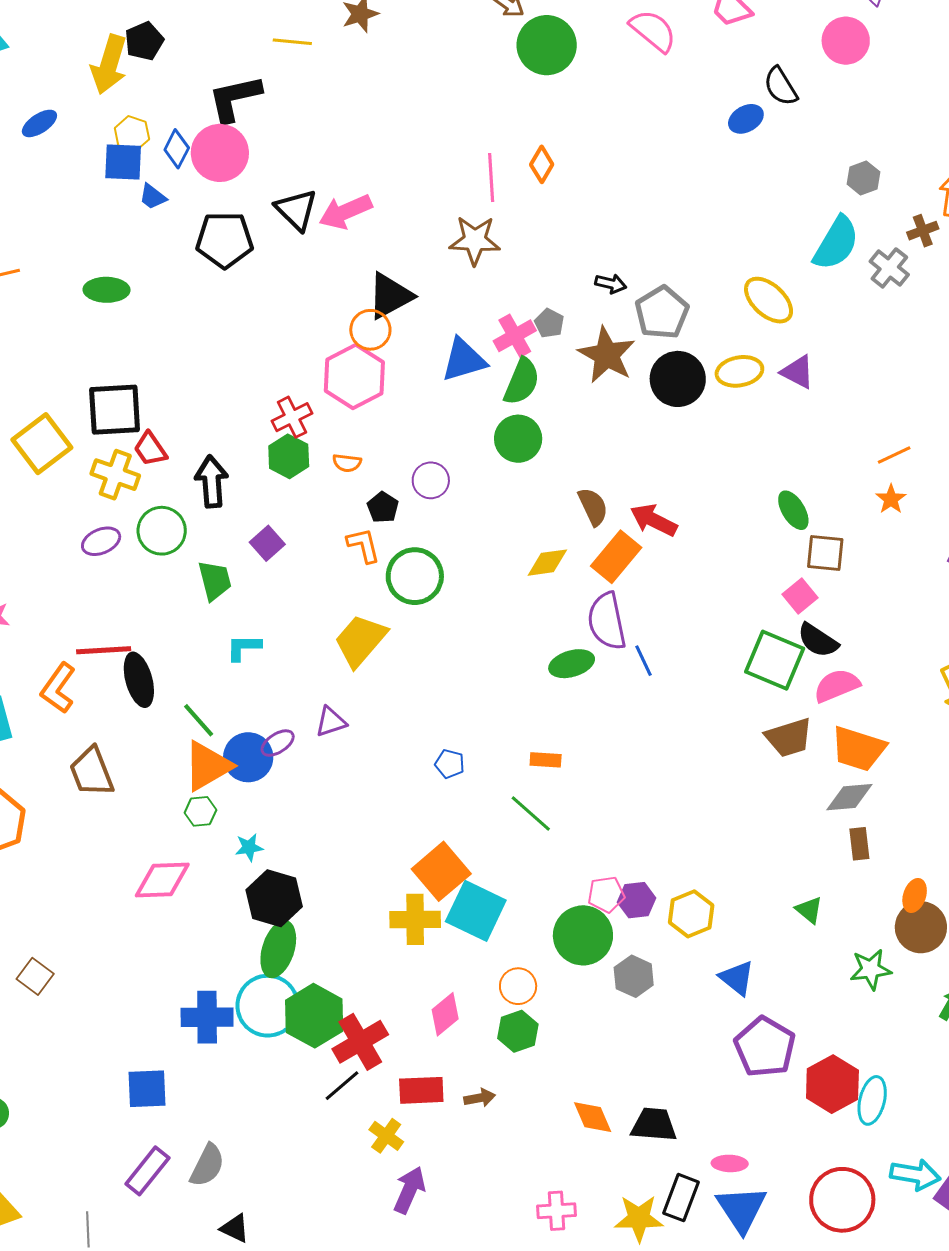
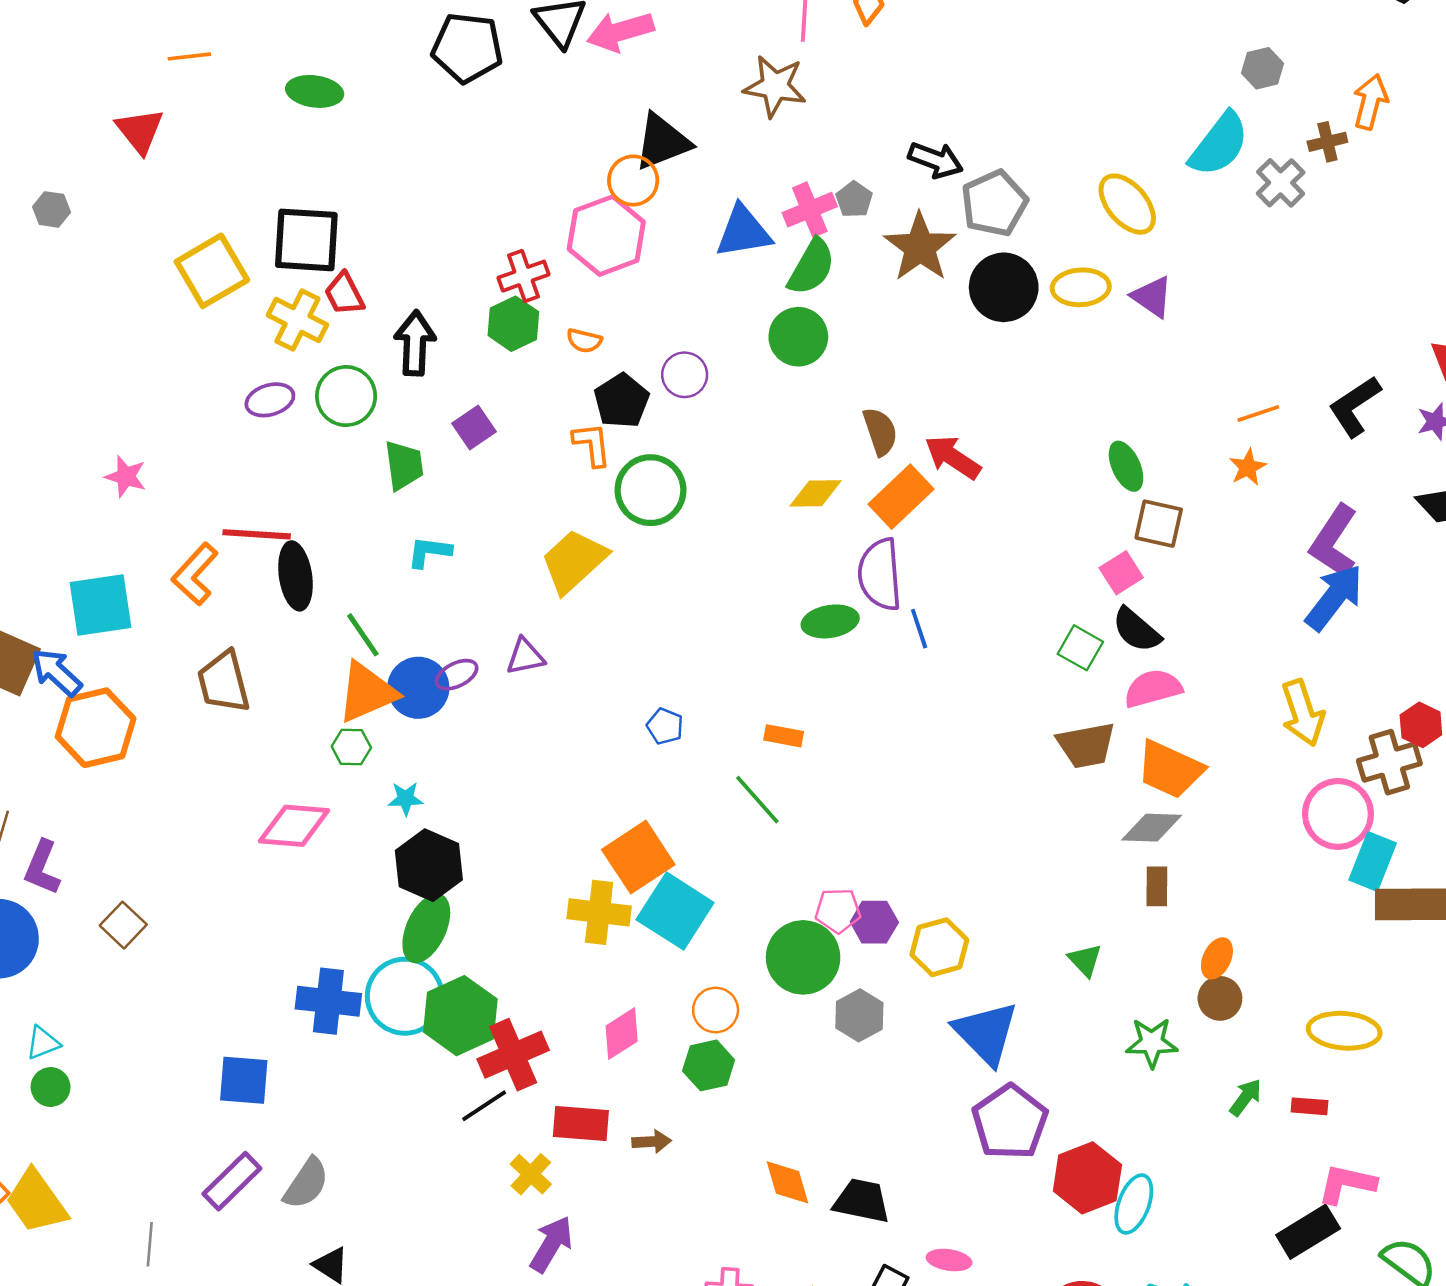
black arrow: (611, 284) -> (936, 160), size x1.4
black pentagon: (383, 507) -> (622, 401), size x1.4
green square: (775, 660) -> (1080, 648), size x0.6
brown circle: (921, 927) -> (1220, 998), size x0.7
blue triangle: (737, 978) -> (986, 1033), size x1.5

